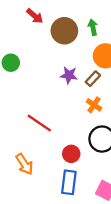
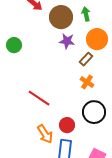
purple star: (69, 75) -> (67, 41), moved
orange arrow: (24, 164) -> (45, 134), moved

